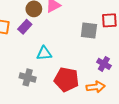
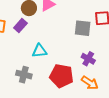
purple cross: (104, 64) -> (88, 59), moved
orange arrow: (96, 87) -> (90, 83), turned 42

